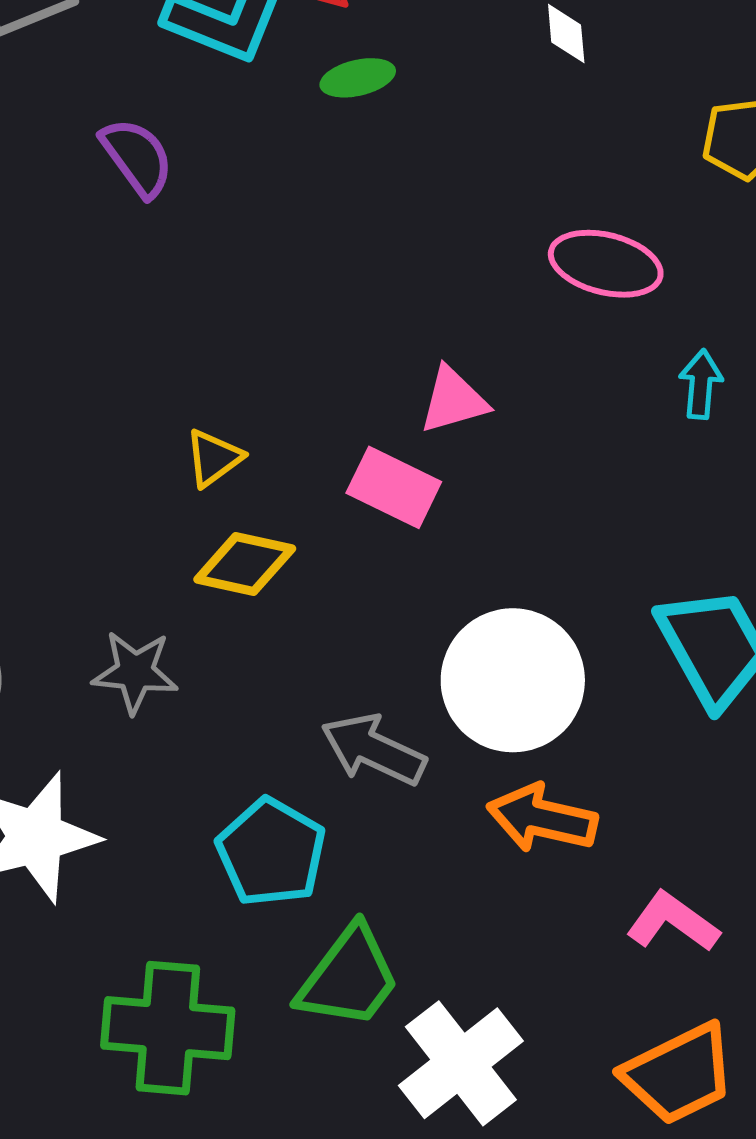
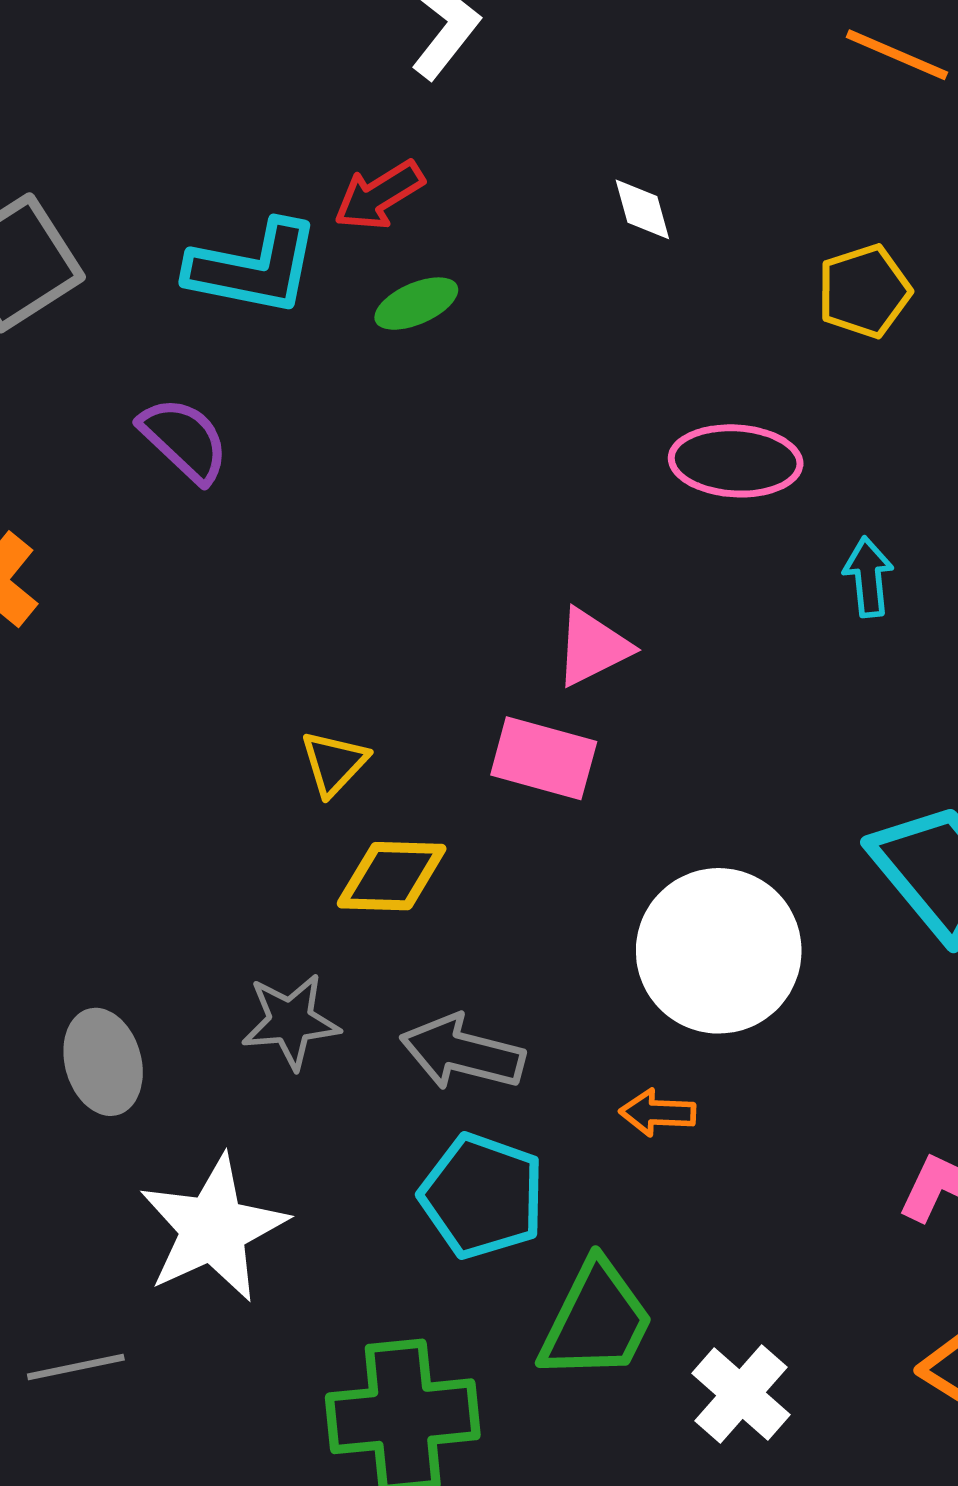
gray arrow: (373, 750) -> (462, 1053), moved
orange arrow: (542, 818) -> (658, 1113), moved, size x0.6
white cross: (461, 1063) -> (741, 1394), size x0.7

